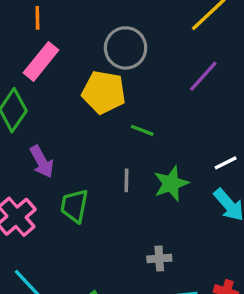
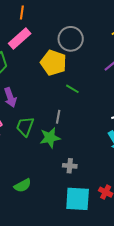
green star: (171, 183) -> (50, 138), moved

